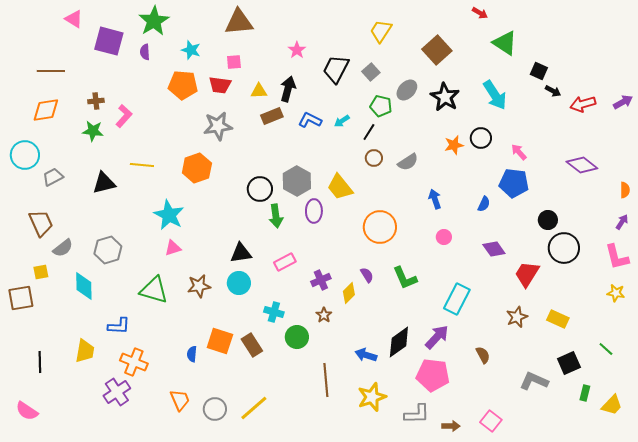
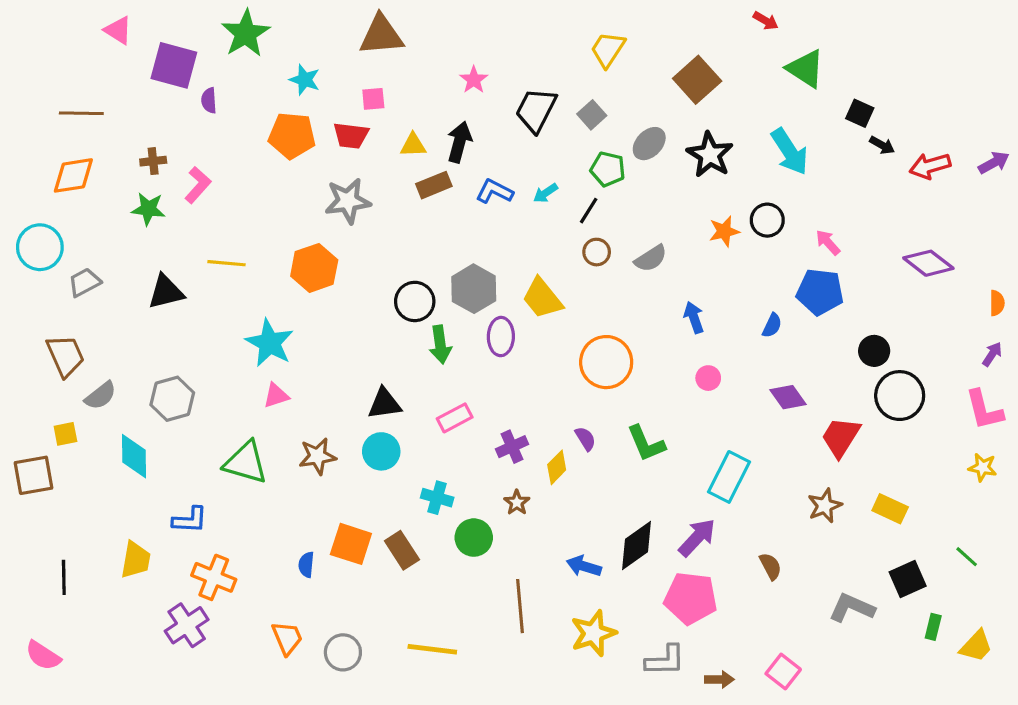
purple semicircle: (145, 52) -> (209, 100), moved
yellow line: (254, 408) -> (432, 649), moved, turned 48

